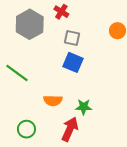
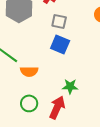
orange semicircle: (53, 101) -> (29, 71), moved
green circle: (26, 129) -> (29, 103), moved

